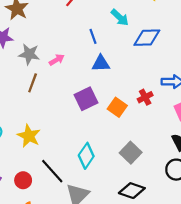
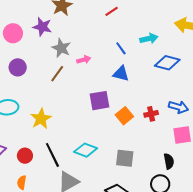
cyan arrow: (120, 17) -> (149, 39), turned -72
blue line: (93, 36) -> (121, 48), turned -32
gray square: (131, 153) -> (125, 158), turned 36
cyan diamond: (86, 156) -> (86, 150), turned 60

